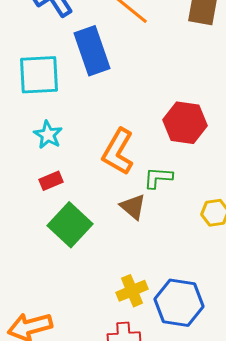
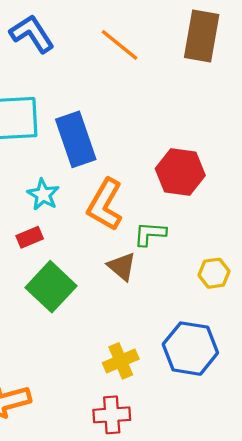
blue rectangle: (92, 51) -> (76, 139), moved
cyan star: (48, 135) -> (43, 195), moved
blue hexagon: (179, 303) -> (190, 349), moved

